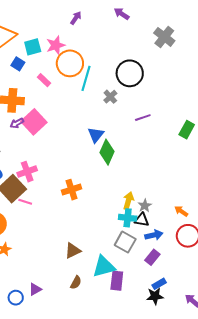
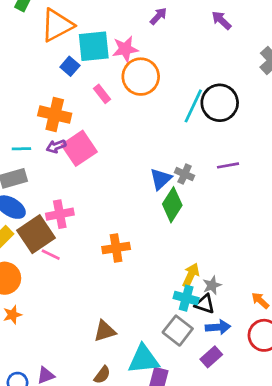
cyan square: (33, 47) -> (94, 46), size x1.4
cyan line: (86, 78) -> (193, 106), moved
gray cross: (110, 97) -> (185, 174), moved, turned -32

